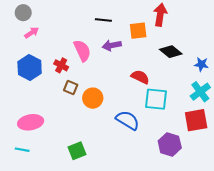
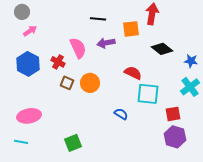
orange circle: (93, 98) -> (90, 83), moved
blue semicircle: (128, 120) -> (121, 114), size x0.6
red square: (196, 120) -> (173, 114), moved, size x0.7
purple hexagon: (170, 144) -> (175, 137), moved

